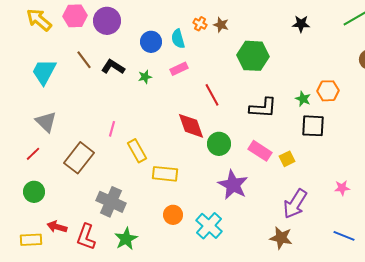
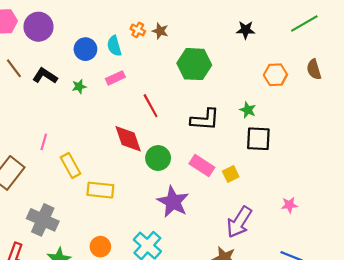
orange hexagon: (328, 91) -> (275, 75), moved
orange circle: (173, 215) -> (100, 247), moved

